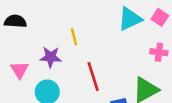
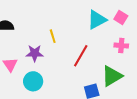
red line: (93, 77) -> (81, 56), moved, turned 50

